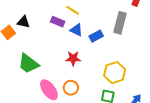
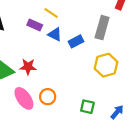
red star: (73, 58) -> (28, 67), moved
yellow hexagon: (115, 73) -> (106, 65), moved

